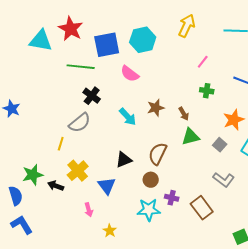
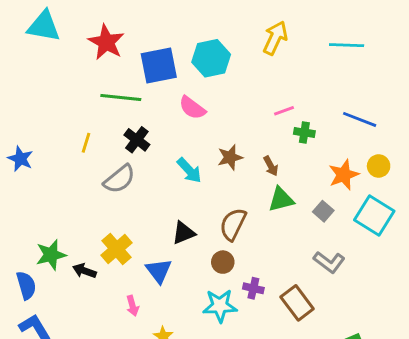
cyan triangle: (41, 41) -> (44, 26), moved
pink line: (203, 62) -> (284, 111), moved, turned 32
yellow line: (61, 144) -> (86, 143), moved

